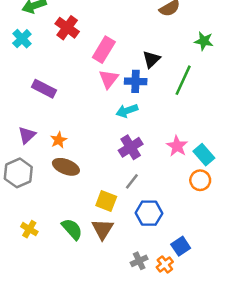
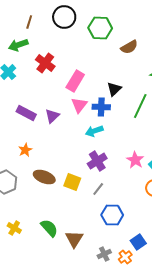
purple triangle: (27, 135) -> (52, 116), moved
orange star: (59, 140) -> (25, 150), moved
yellow square: (106, 201) -> (72, 182), moved
brown triangle: (103, 229) -> (74, 239), moved

